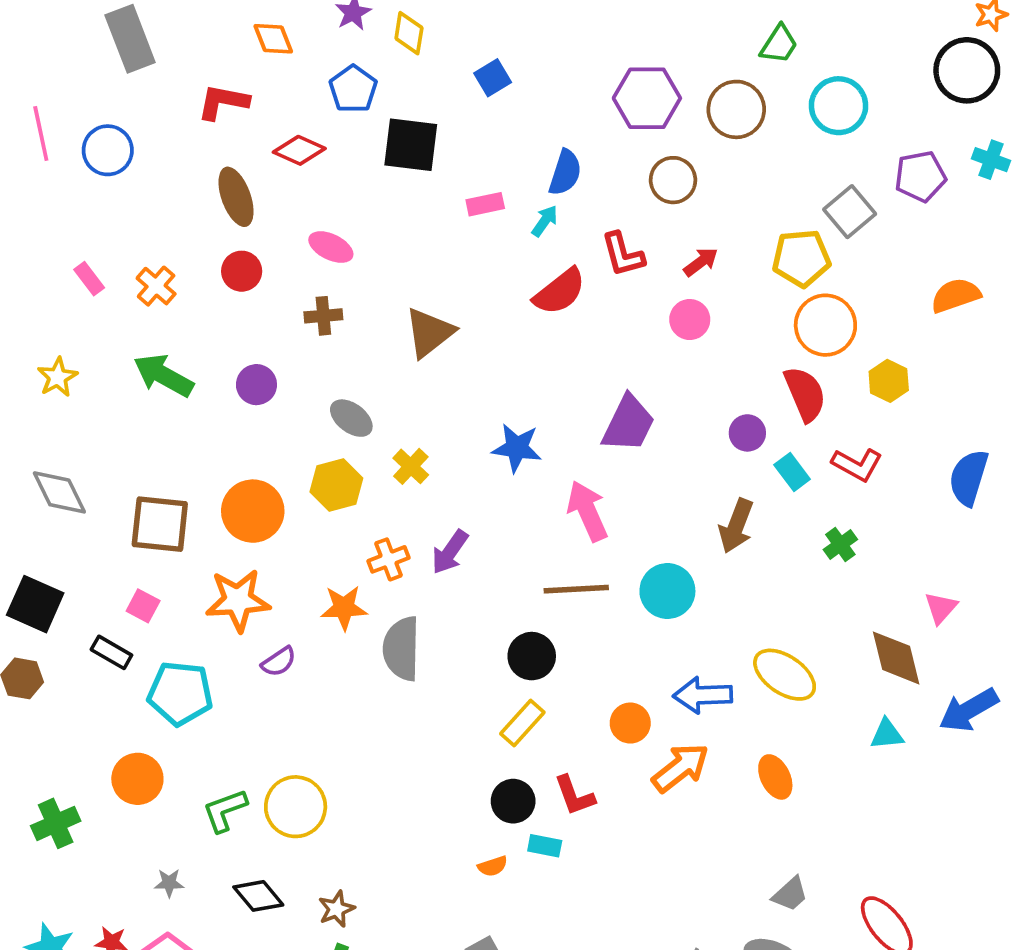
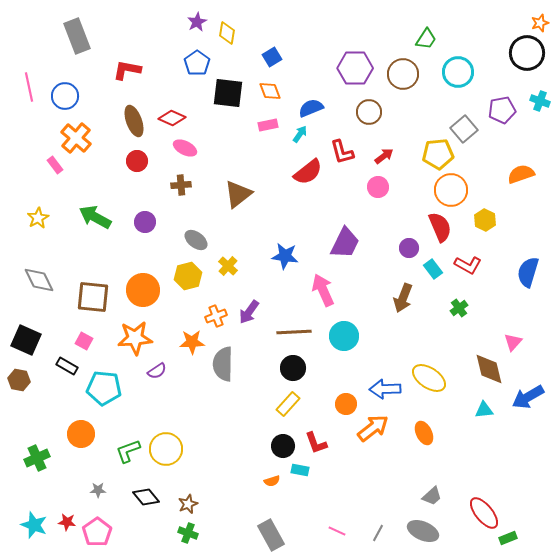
orange diamond: (273, 39) -> (270, 91), moved
red diamond: (299, 150) -> (172, 118), moved
blue semicircle: (565, 173) -> (311, 108), turned -130
orange cross: (156, 286) -> (76, 138), moved, size x1.4
brown line: (576, 589) -> (294, 332), moved
cyan circle: (667, 591) -> (344, 336), moved

